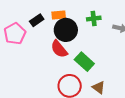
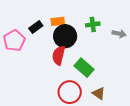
red semicircle: (59, 49) -> (59, 55), turned 54

